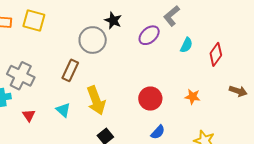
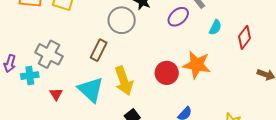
orange star: (193, 97) -> (197, 65), moved, size x1.8
red circle: (150, 99) -> (167, 73), moved
cyan triangle: (63, 110) -> (91, 90), size x1.8

